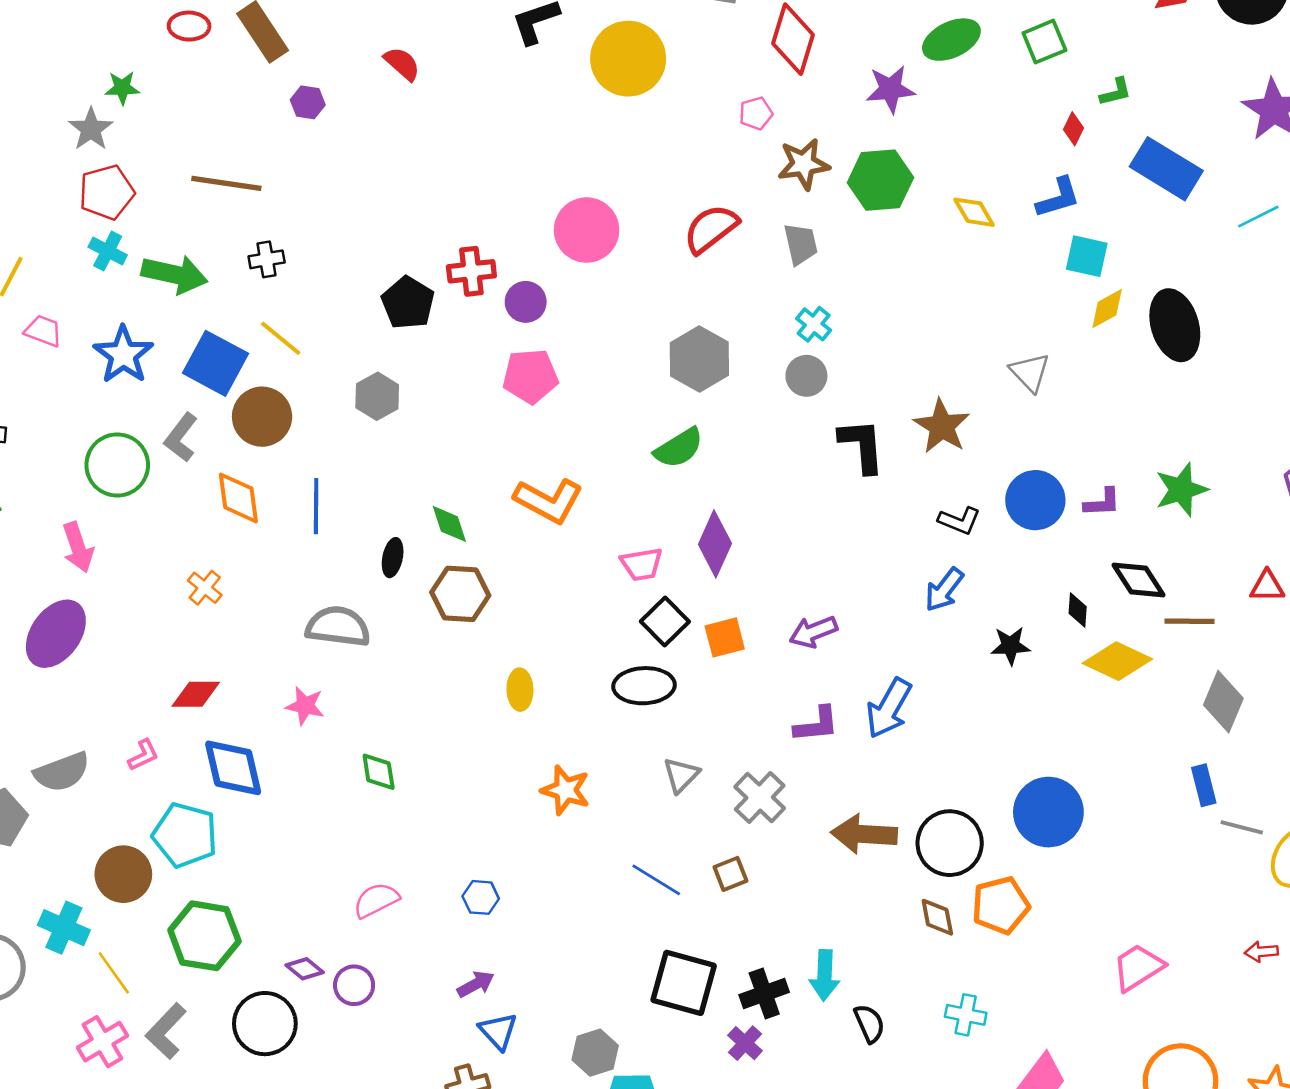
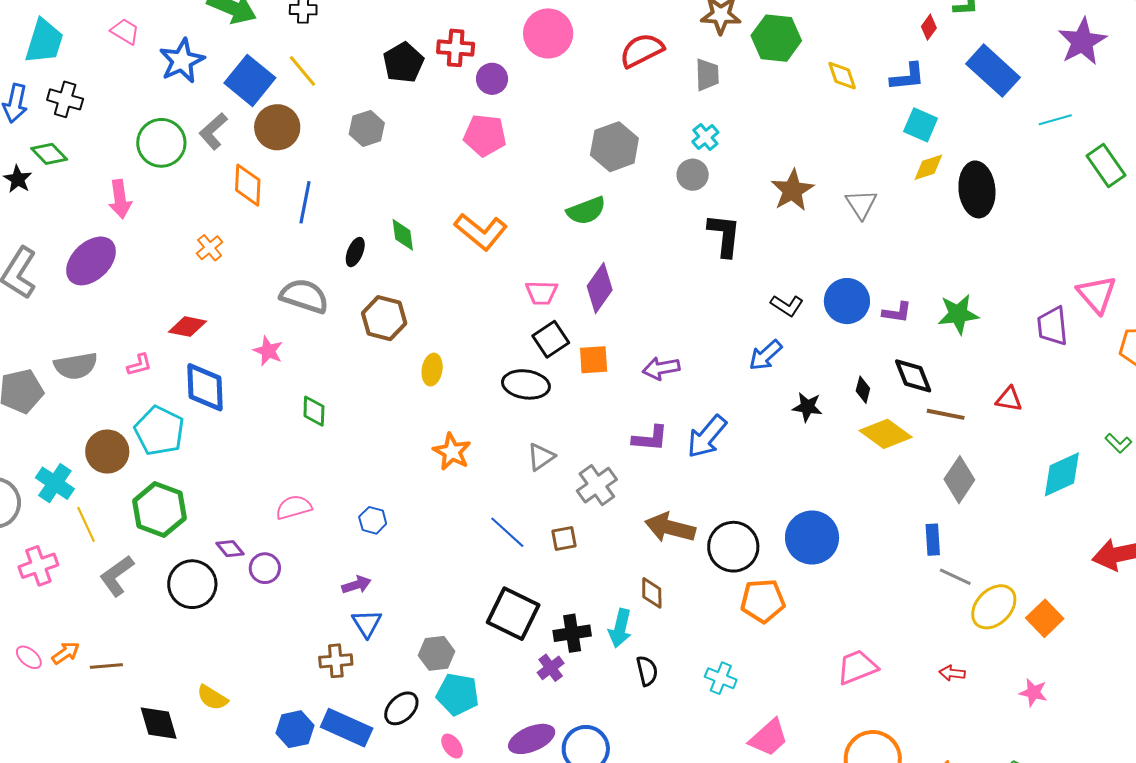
brown star: (942, 426) -> (792, 190), moved
brown hexagon: (460, 594) -> (384, 318), moved
brown diamond: (937, 917) -> (652, 593), moved
pink cross: (102, 1042) -> (38, 566), moved

